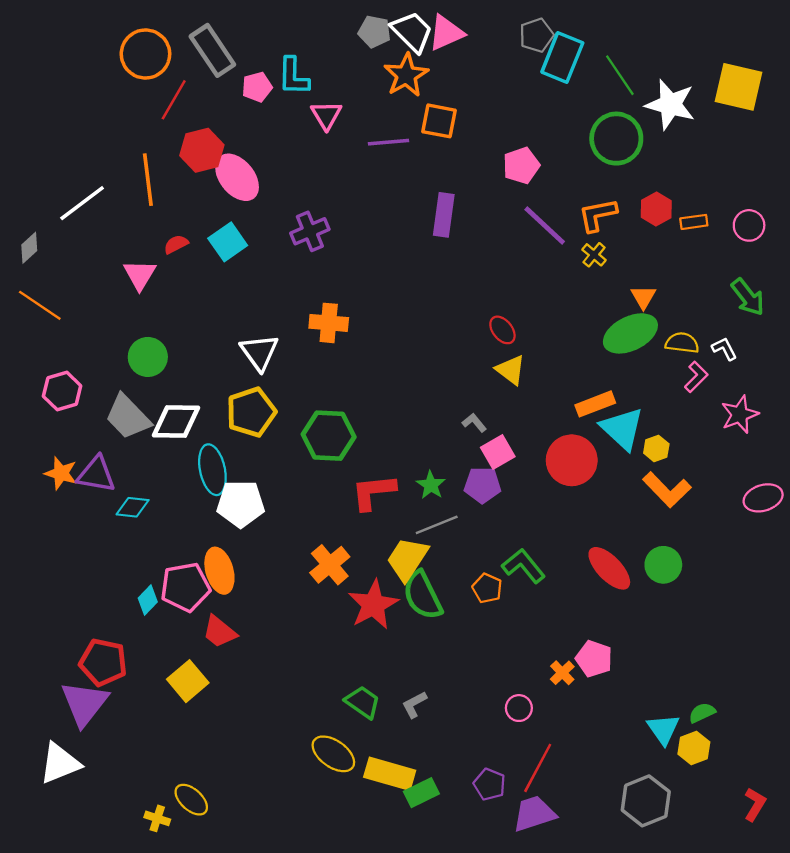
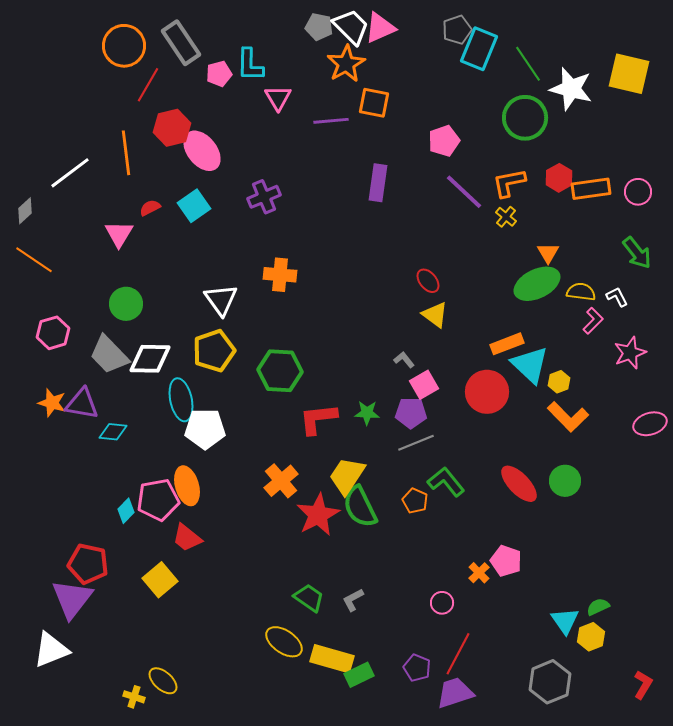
orange rectangle: (694, 222) -> (591, 189), size x1.6
green star: (431, 485) -> (367, 413), turned -30
gray line: (437, 525) -> (416, 443), moved

